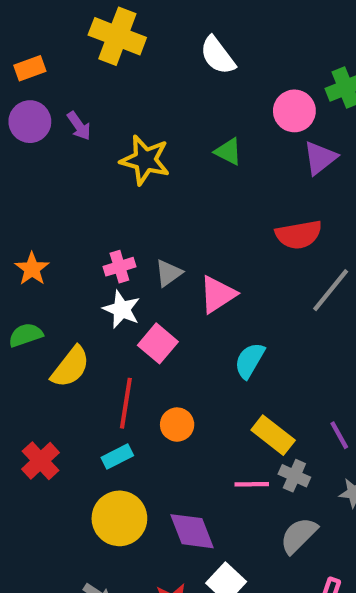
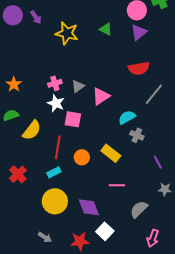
purple triangle: (320, 158) -> (139, 32), moved
pink square: (158, 343) -> (73, 119), turned -30
cyan semicircle: (250, 361) -> (127, 117), moved, turned 30
yellow rectangle: (273, 435) -> (111, 153), moved
gray cross: (294, 476) -> (137, 135), moved

